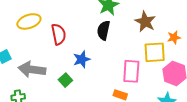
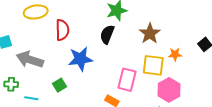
blue star: (82, 59) -> (80, 59), size x1.4
green square: (65, 80) -> (59, 85), moved

